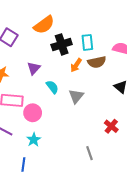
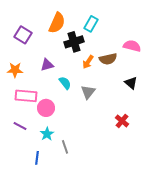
orange semicircle: (44, 25) -> (57, 23), turned -30
cyan rectangle: (87, 42) -> (91, 24), moved, turned 35
purple triangle: (34, 68) -> (47, 65), turned 32
gray line: (90, 153) -> (65, 147), moved

